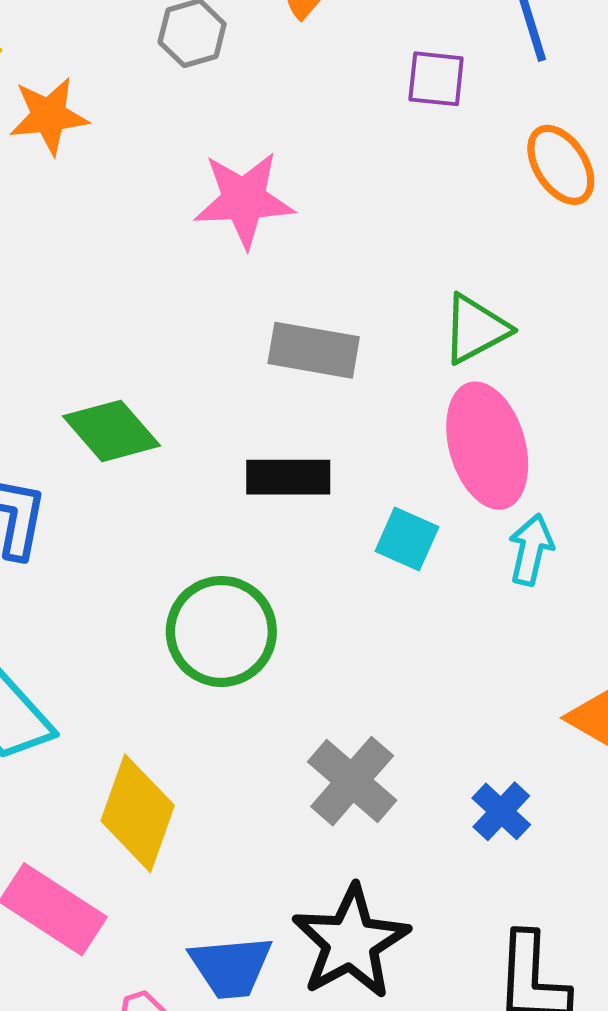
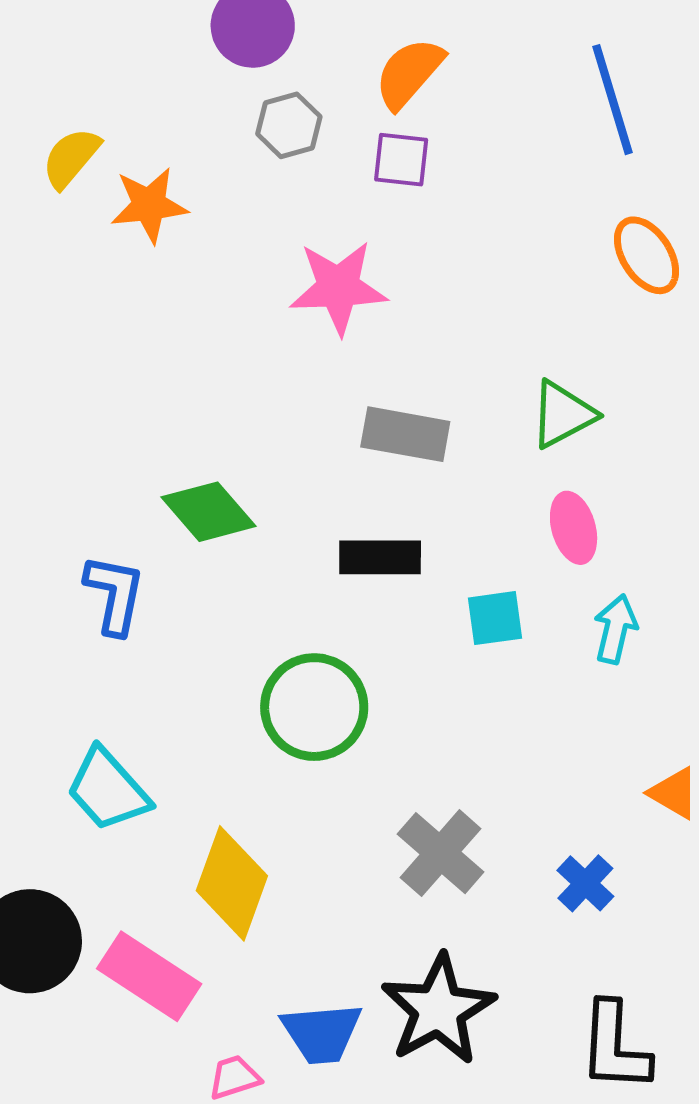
purple square: (436, 79) -> (401, 160), moved
pink ellipse: (487, 446) -> (574, 528), size x0.6
cyan square: (407, 539) -> (495, 618), turned -32

